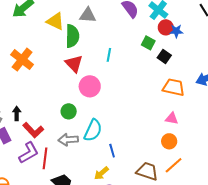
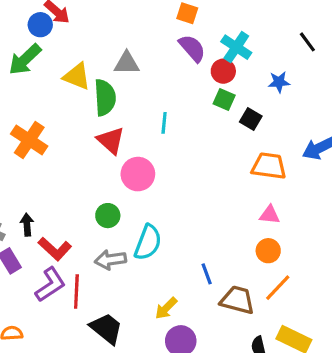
red circle: (166, 27) -> (223, 71), moved
blue star: (176, 31) -> (279, 82), moved
blue line: (112, 151) -> (207, 274), moved

